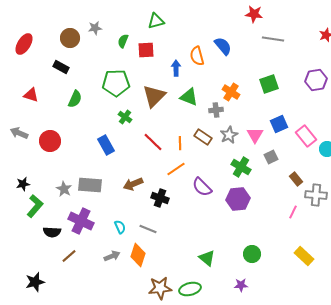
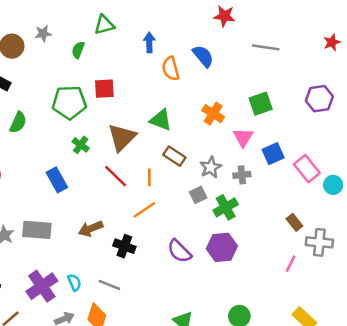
red star: (254, 14) -> (224, 16), moved
green triangle: (156, 21) -> (104, 25), moved
red square: (146, 50) -> (104, 89), moved
blue arrow: (176, 68) -> (149, 42), moved
brown triangle: (154, 96) -> (122, 137), moved
gray cross: (216, 110) -> (242, 175), moved
pink triangle: (255, 135) -> (243, 137), moved
brown rectangle: (203, 137) -> (174, 156), moved
gray square: (271, 157) -> (198, 195), moved
green cross: (241, 167) -> (226, 207), turned 30
purple semicircle: (202, 187) -> (179, 251), moved
purple cross: (81, 221) -> (42, 286), moved, turned 30

